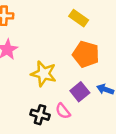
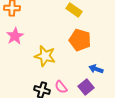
purple square: (80, 92) -> (86, 87), moved

